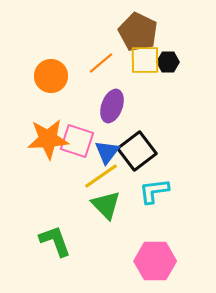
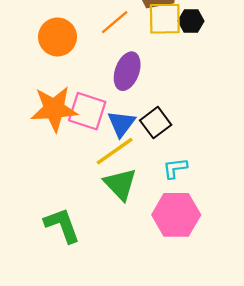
black square: (137, 151) -> (156, 123), size x0.7
cyan L-shape: (154, 191) -> (175, 168), size x0.7
pink hexagon: (155, 261) -> (176, 215), moved

